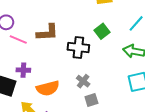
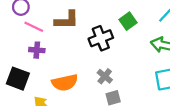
black cross: (78, 47) -> (101, 38), turned -30
purple cross: (23, 70) -> (37, 50), moved

